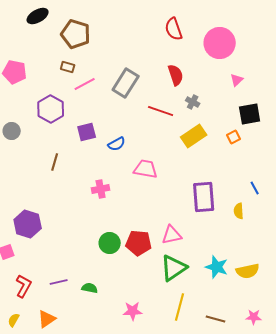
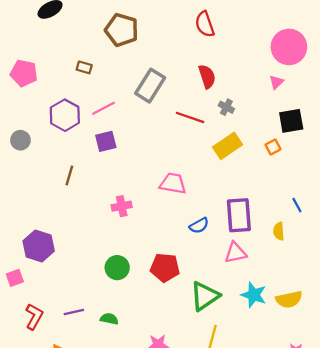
brown pentagon: (76, 34) -> (122, 30), moved
pink circle: (220, 43) -> (289, 47), moved
pink line: (85, 84) -> (104, 108), moved
blue semicircle: (117, 144) -> (199, 226), moved
pink triangle: (172, 235) -> (235, 253), moved
green circle: (110, 243) -> (117, 268), moved

